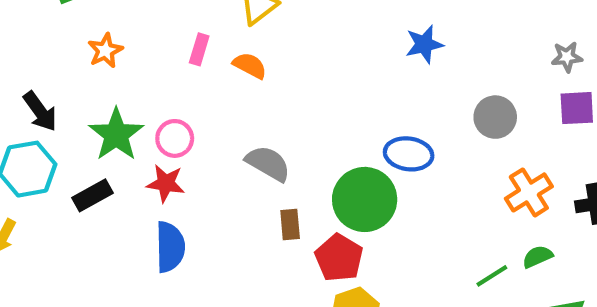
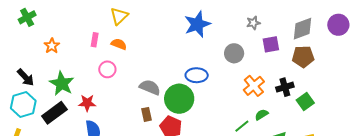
blue star: (424, 44) -> (197, 24), size x1.5
gray star: (567, 57) -> (253, 23), moved
pink circle: (175, 138) -> (107, 69), moved
gray semicircle: (268, 163) -> (150, 87), moved
black rectangle: (93, 195) -> (54, 113), size x1.4

